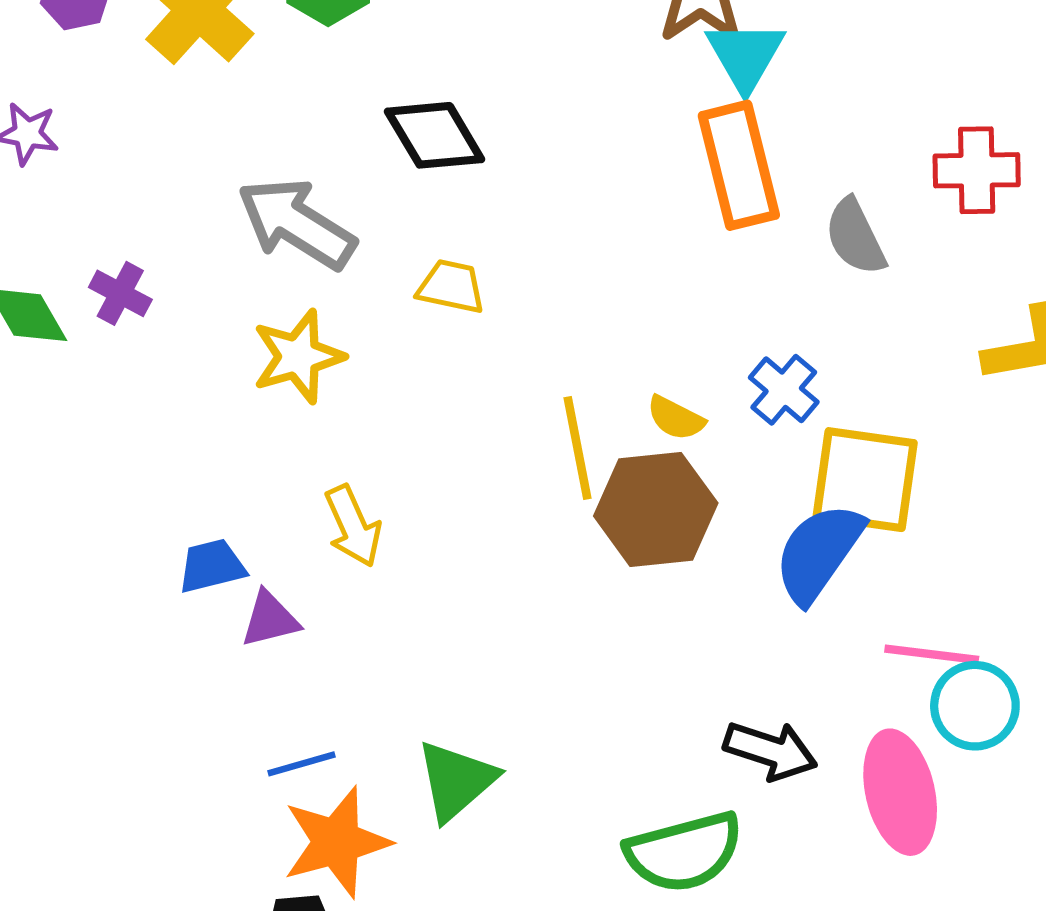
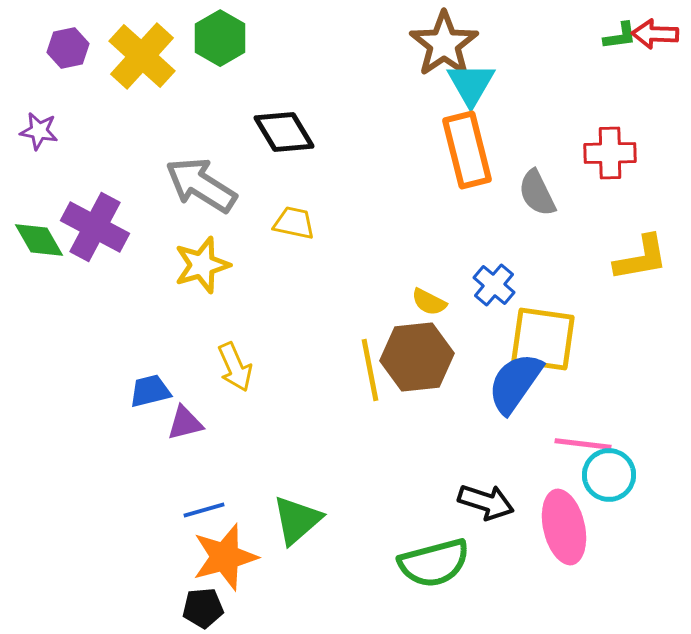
purple cross: (120, 293) -> (95, 227), size x1.8
yellow line: (578, 448) -> (370, 370), moved

